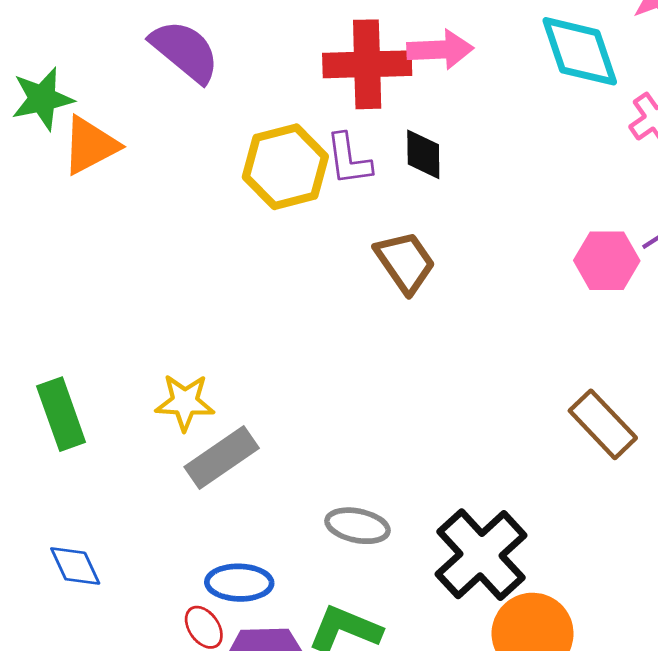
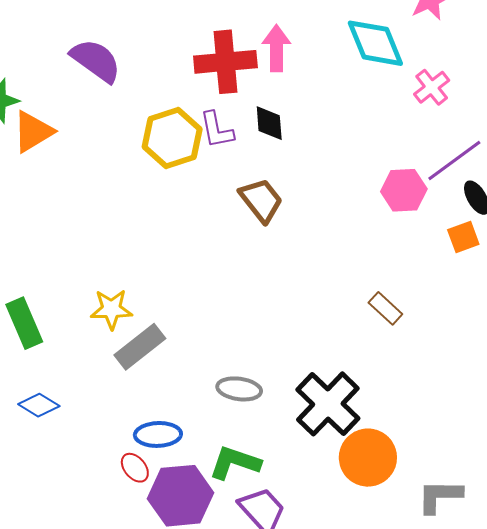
pink arrow: (440, 50) -> (276, 48), turned -84
brown rectangle: (603, 424) -> (385, 308), moved, size x0.7
blue diamond: (75, 566) -> (39, 405), moved, turned -30

